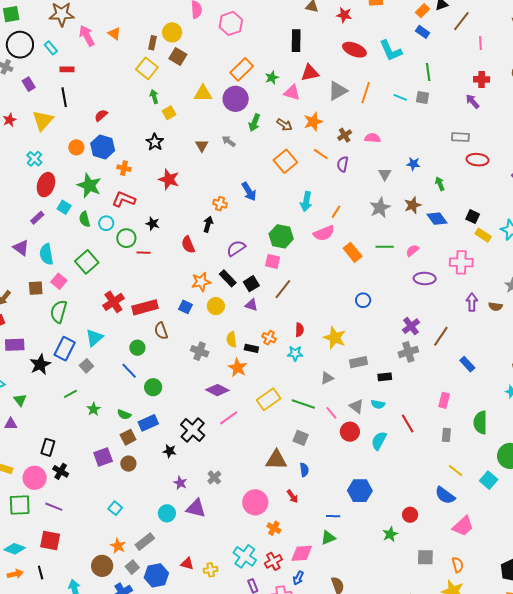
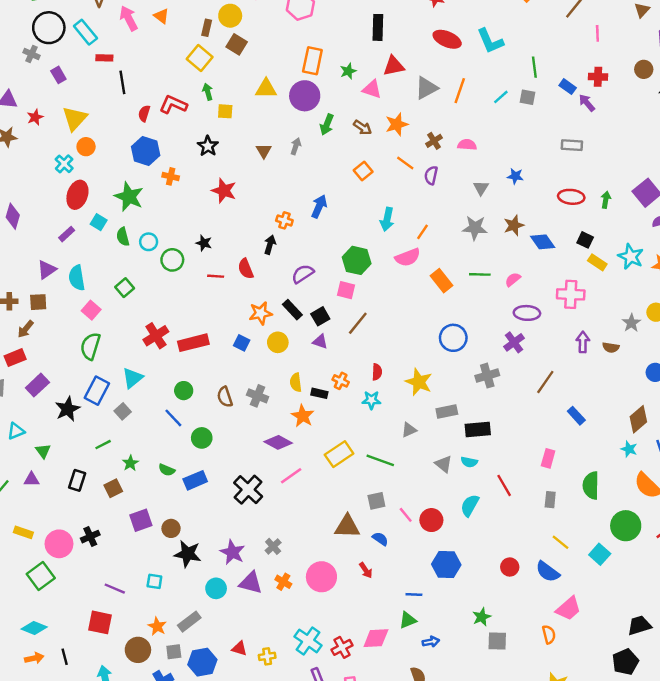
blue rectangle: (423, 32) -> (568, 87), moved
cyan rectangle: (51, 48) -> (85, 32), size x1.5
orange rectangle: (242, 69) -> (312, 61), turned -35
black line: (64, 97) -> (122, 82), moved
cyan line: (400, 97) -> (501, 97), turned -64
yellow square: (169, 113) -> (225, 111), turned 32
red semicircle: (101, 115) -> (144, 113), turned -32
gray arrow: (229, 141) -> (296, 146), turned 72
orange circle: (76, 147) -> (86, 147), moved
red ellipse: (477, 160) -> (571, 197), moved
orange square: (285, 161) -> (363, 171), size x0.7
green arrow: (440, 184) -> (606, 200), moved, turned 32
blue arrow: (249, 192) -> (319, 206), turned -126
red L-shape: (124, 199) -> (173, 105), moved
gray star: (380, 208) -> (475, 228), turned 30
purple triangle: (21, 248) -> (47, 270), turned 48
red line: (144, 253) -> (216, 276), moved
green square: (87, 262) -> (125, 288), size x0.7
brown square: (36, 288) -> (38, 302), moved
blue circle: (363, 300) -> (453, 338), size x1.5
purple cross: (411, 326) -> (514, 342), moved
brown semicircle: (161, 331) -> (225, 397), moved
purple rectangle: (15, 345) -> (37, 385), turned -42
gray cross: (408, 352) -> (487, 376), moved
black rectangle: (385, 377) -> (478, 430), size x1.5
pink line: (331, 413) -> (406, 515), moved
red circle: (350, 432) -> (431, 520), moved
brown square: (128, 437) -> (113, 488), moved
gray square: (301, 438) -> (376, 501), turned -35
black rectangle: (48, 447) -> (77, 480), moved
black star: (170, 451) -> (188, 554), moved, size x1.6
blue semicircle: (304, 470) -> (380, 539), turned -48
black cross: (61, 471) -> (90, 537), turned 35
purple star: (180, 483) -> (232, 552), size x1.5
green square: (20, 505) -> (41, 576), turned -35
purple line: (54, 507) -> (115, 589), moved
cyan square: (115, 508) -> (154, 581), turned -32
red circle: (410, 515) -> (510, 567), moved
orange cross: (274, 528) -> (283, 582), moved
red square: (50, 541) -> (100, 622), moved
gray square: (425, 557) -> (497, 641), moved
orange semicircle: (458, 565) -> (549, 634), moved
gray square: (132, 567) -> (174, 652), turned 32
blue arrow: (298, 578) -> (431, 642), moved, turned -128

